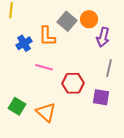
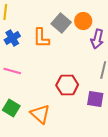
blue cross: (24, 43) -> (12, 38), moved
pink line: (44, 67) -> (12, 71), moved

